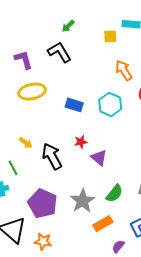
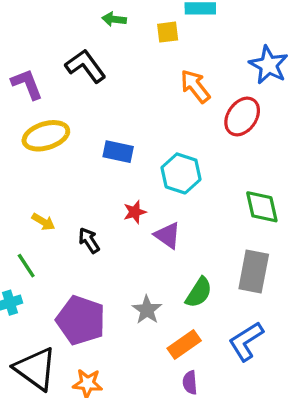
green arrow: (68, 26) -> (114, 19), moved, turned 56
cyan hexagon: (110, 104) -> (181, 173), moved
black arrow: (52, 156) -> (89, 240), size x0.6
gray star: (83, 201) -> (147, 310), size x0.7
purple semicircle: (118, 246) -> (190, 383), moved, turned -40

